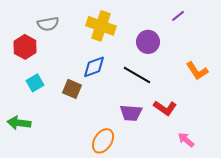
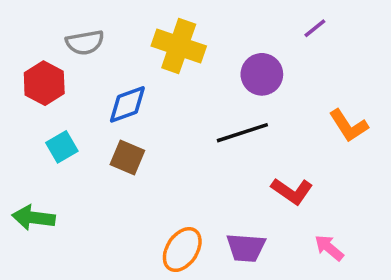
blue diamond: (94, 67) -> (127, 104), moved
black line: (137, 75) -> (242, 133), turned -48
purple trapezoid: (131, 113) -> (246, 248), moved

